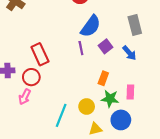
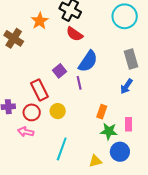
purple square: (106, 46) -> (59, 71), moved
blue arrow: (129, 53) -> (126, 86), turned 77
pink arrow: (25, 97) -> (26, 132), turned 77
yellow circle: (87, 106) -> (58, 111), moved

